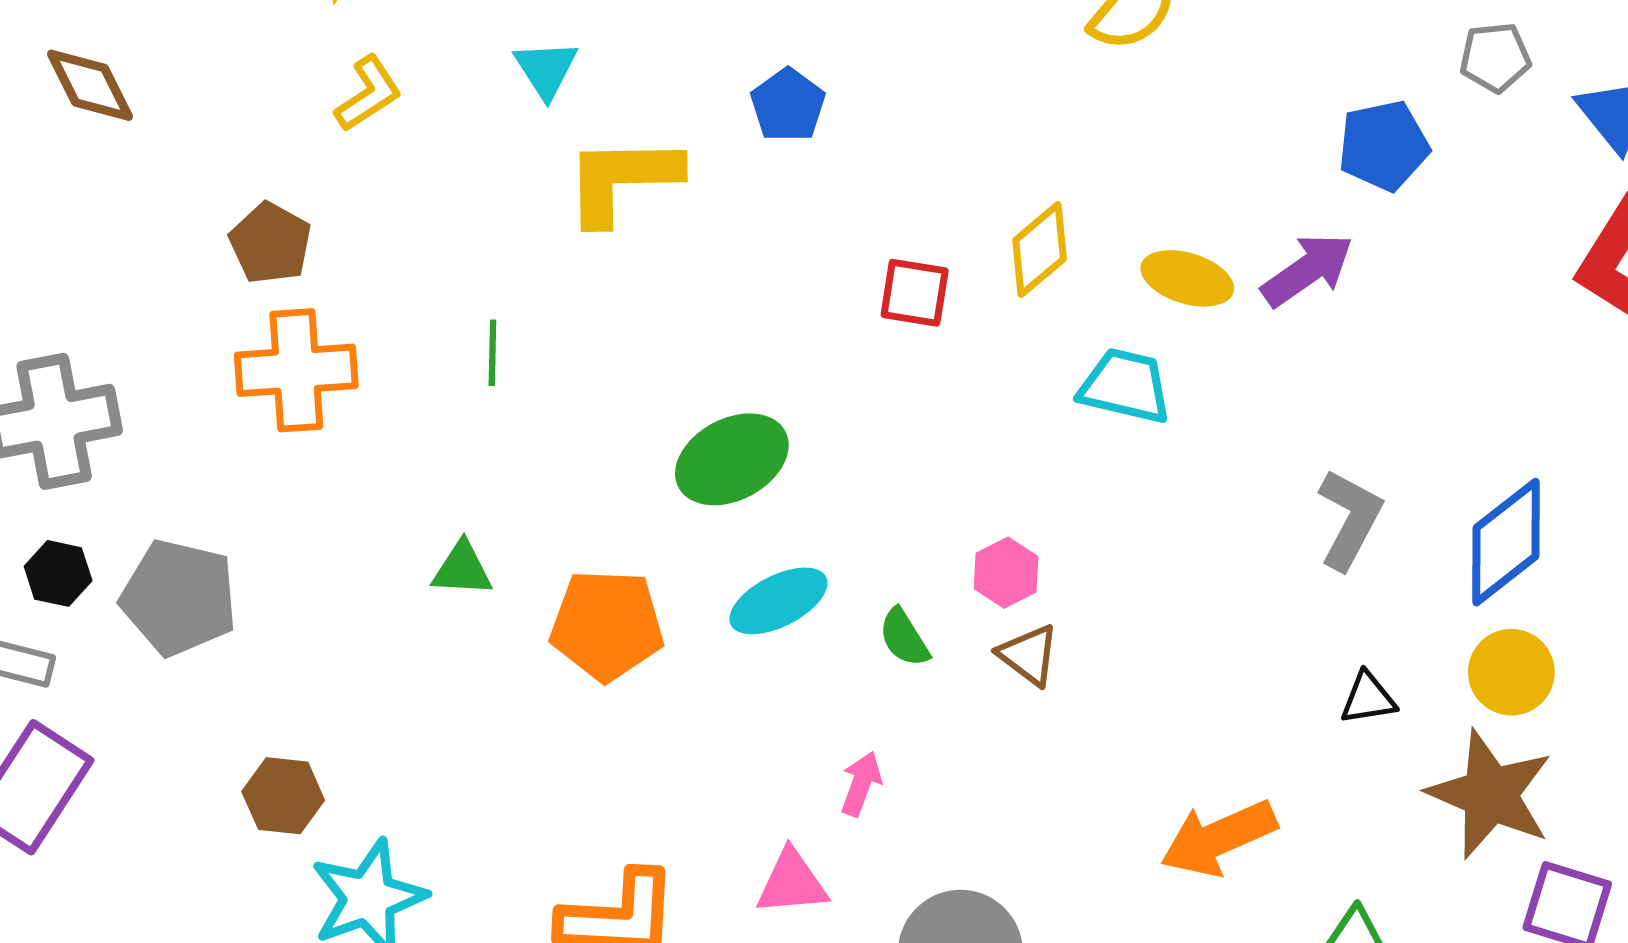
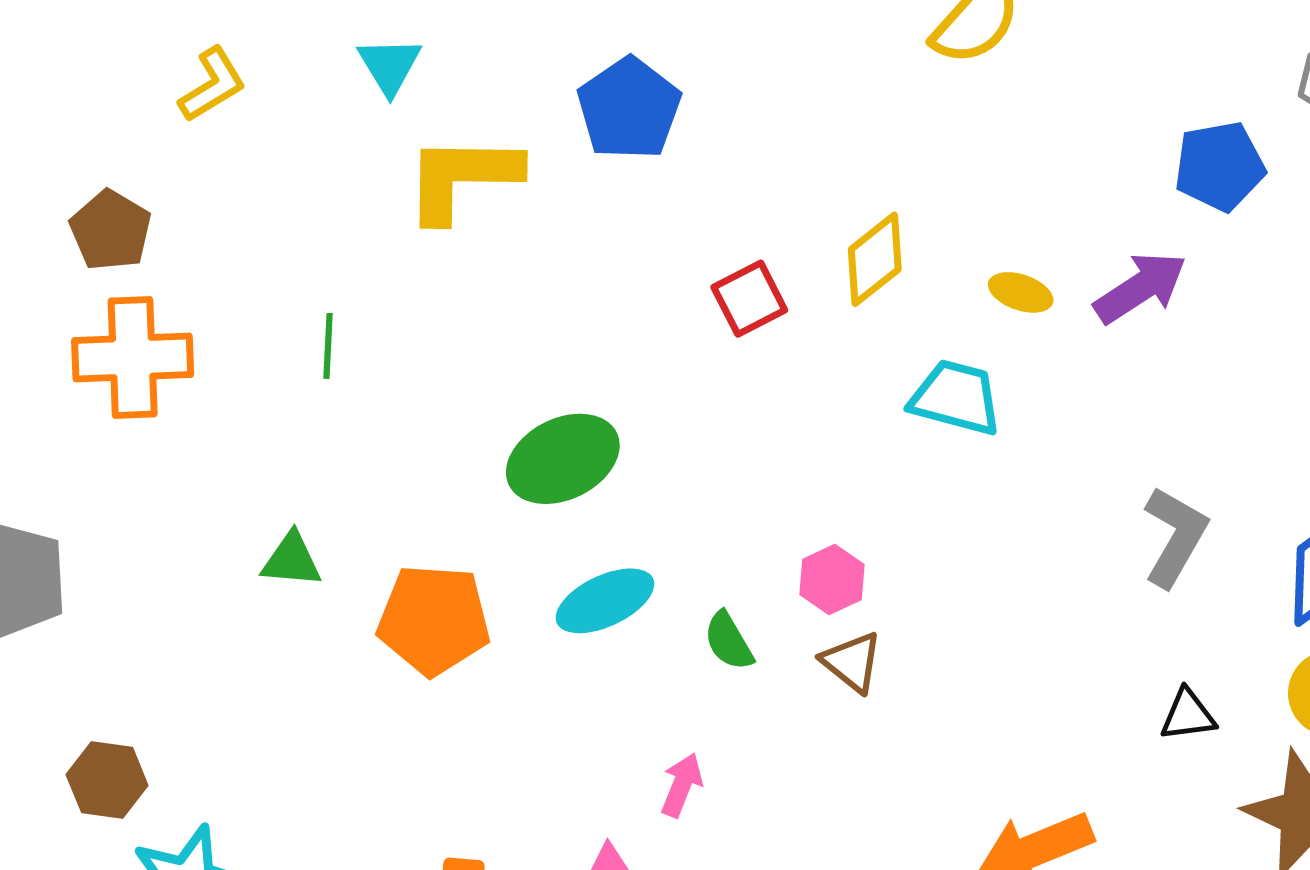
blue pentagon: (788, 105) -> (629, 109), size x1.4
yellow ellipse: (1187, 278) -> (1021, 292), size x0.7
red square: (915, 293) -> (749, 299), turned -38

